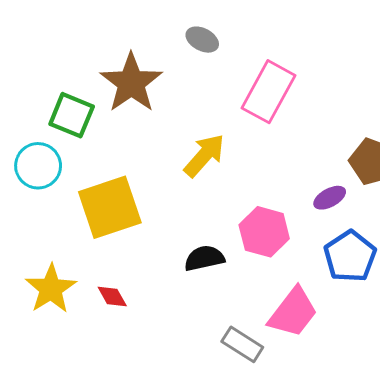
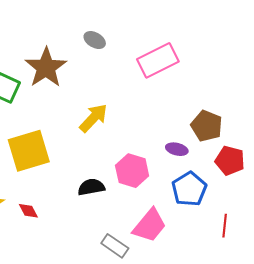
pink rectangle: (268, 92) -> (158, 60), moved, turned 33
purple ellipse: (330, 198) -> (177, 149), turned 40

